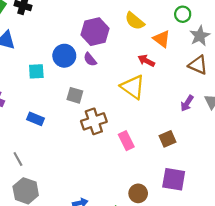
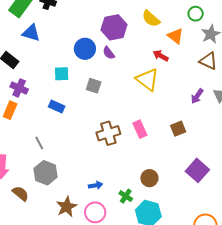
cyan square: (36, 71) -> (62, 74), moved
brown cross: (94, 121) -> (108, 133), moved
purple square: (174, 179) -> (197, 170), moved, turned 30

